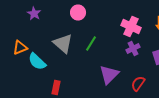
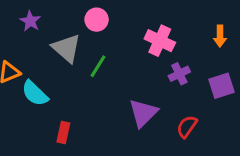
pink cross: (131, 26) -> (160, 41), moved
gray triangle: (63, 44) -> (66, 48), moved
green line: (91, 44) -> (98, 66), moved

